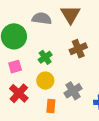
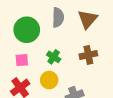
gray semicircle: (42, 18) -> (58, 17), turned 72
green cross: (45, 57) -> (54, 57), turned -32

